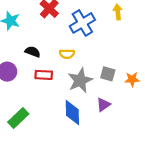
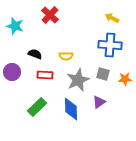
yellow arrow: (118, 12) -> (112, 18), turned -56
blue cross: (82, 23) -> (110, 45), moved, turned 35
green rectangle: (18, 118) -> (37, 107), moved

